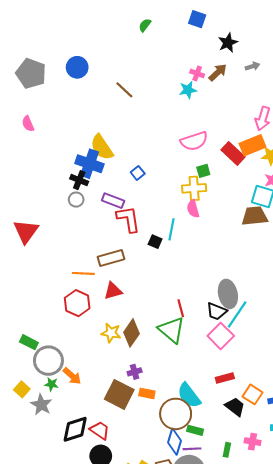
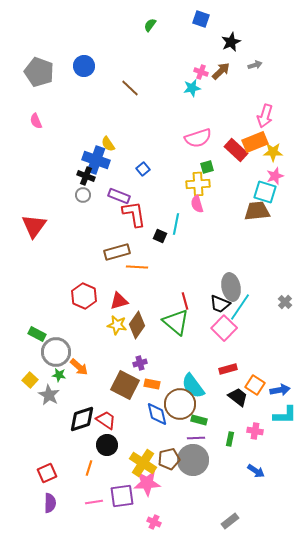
yellow semicircle: (102, 147) -> (108, 144), size x0.6
orange line: (83, 273) -> (137, 267), moved
red triangle: (113, 291) -> (119, 301), moved
blue diamond: (175, 442) -> (157, 414), moved, turned -30

